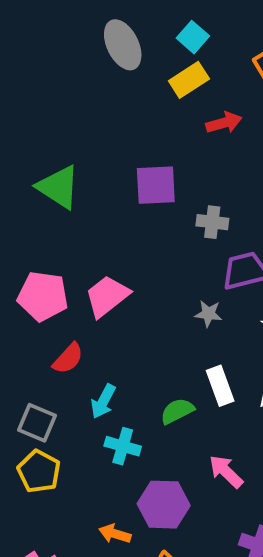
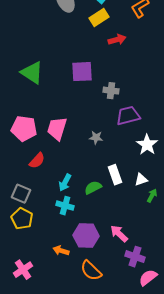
pink trapezoid: (107, 296) -> (57, 129), turned -35
gray star: (208, 314) -> (96, 138), moved
cyan arrow: (103, 401) -> (65, 183), moved
pink arrow: (226, 471) -> (119, 234), moved

